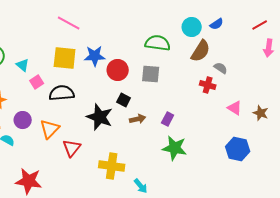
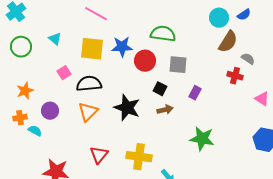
green semicircle: (158, 43) -> (163, 34), moved
cyan triangle: (23, 65) -> (55, 39), moved
black square: (124, 100) -> (160, 89), moved
purple rectangle: (168, 119) -> (195, 93), moved
orange triangle: (50, 129) -> (88, 112), moved
red triangle: (72, 148) -> (99, 155), moved

